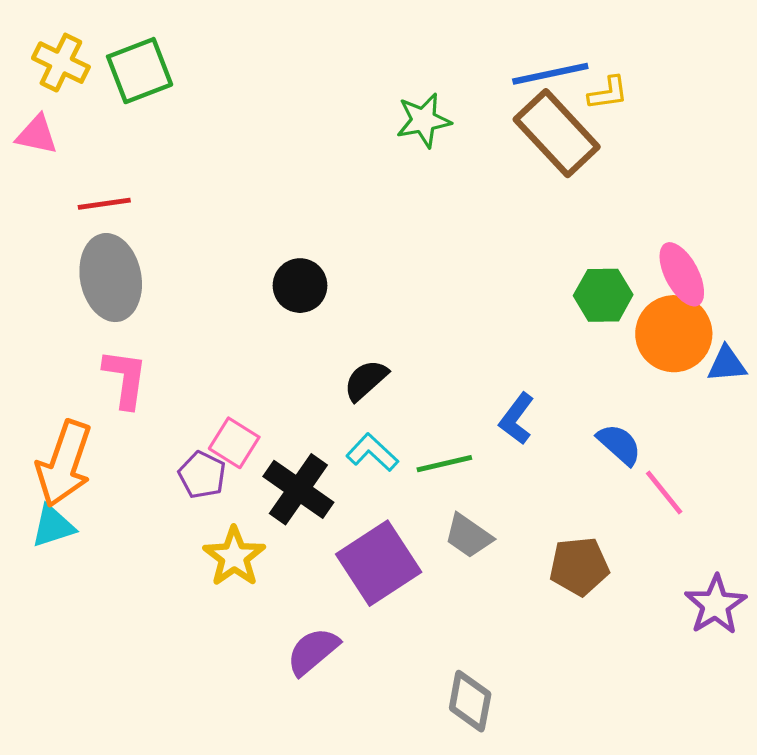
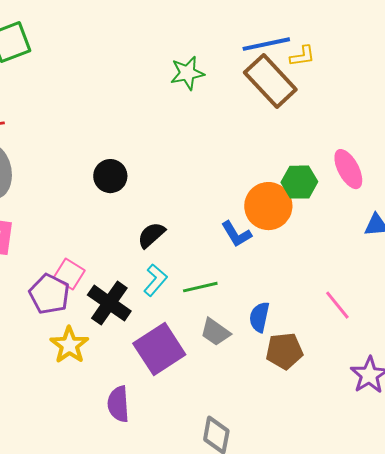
orange circle: (674, 334) -> (268, 206), moved
blue L-shape: (517, 419) -> (236, 234), moved, turned -68
blue semicircle: (619, 444) -> (259, 317), moved, turned -120
cyan L-shape: (372, 452) -> (155, 280), turned 88
purple pentagon: (202, 475) -> (49, 294), size x1.4
purple semicircle: (313, 651) -> (118, 404), turned -54

